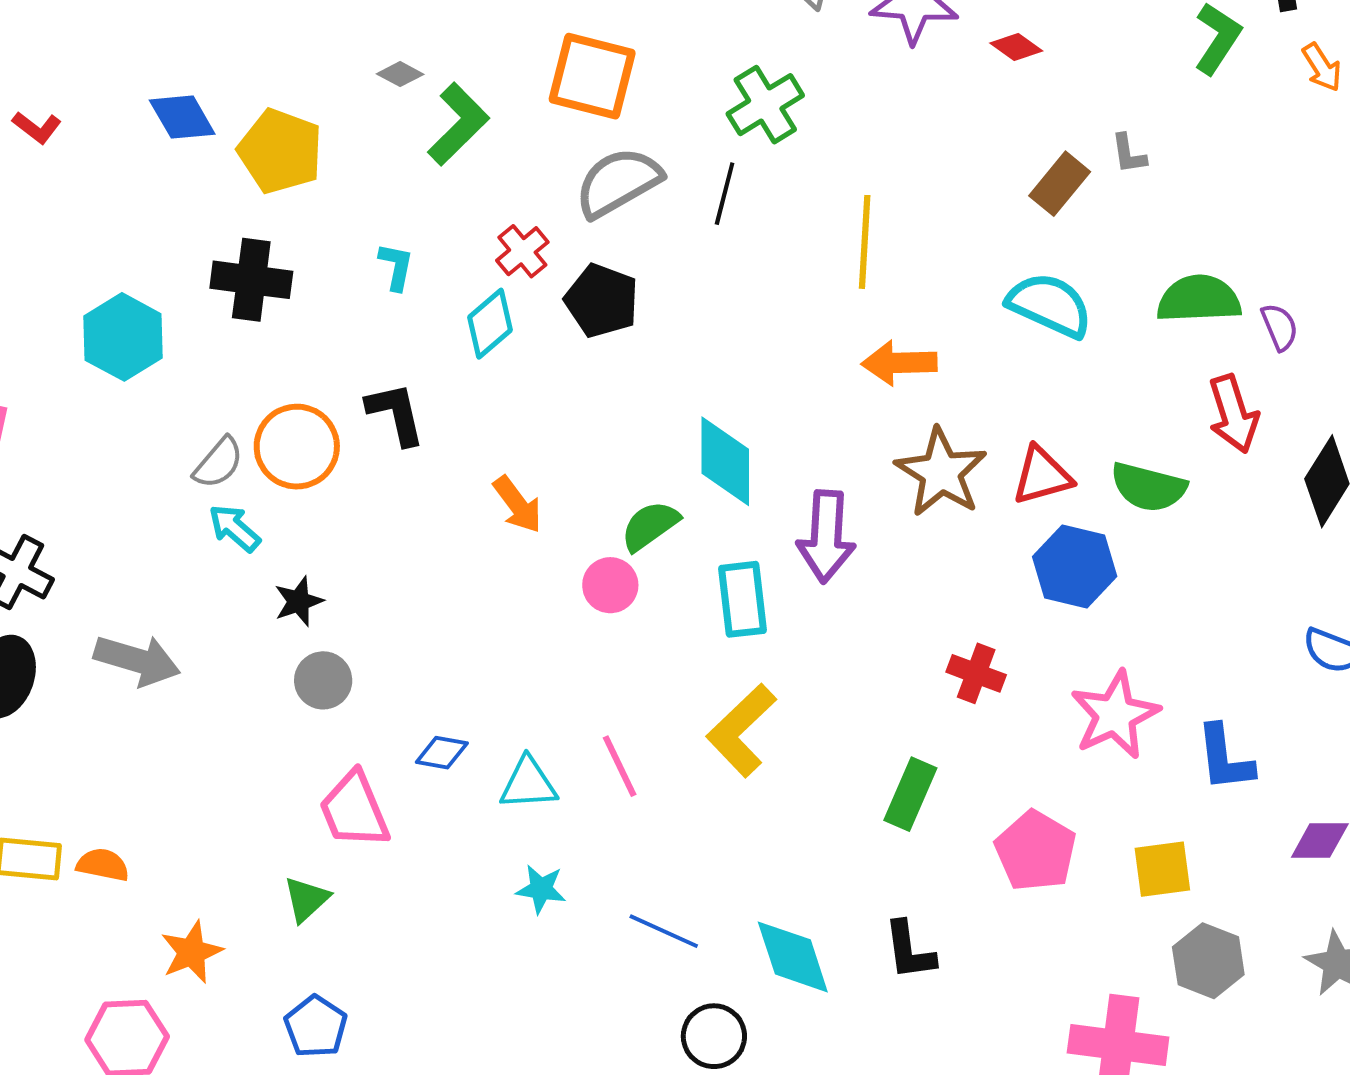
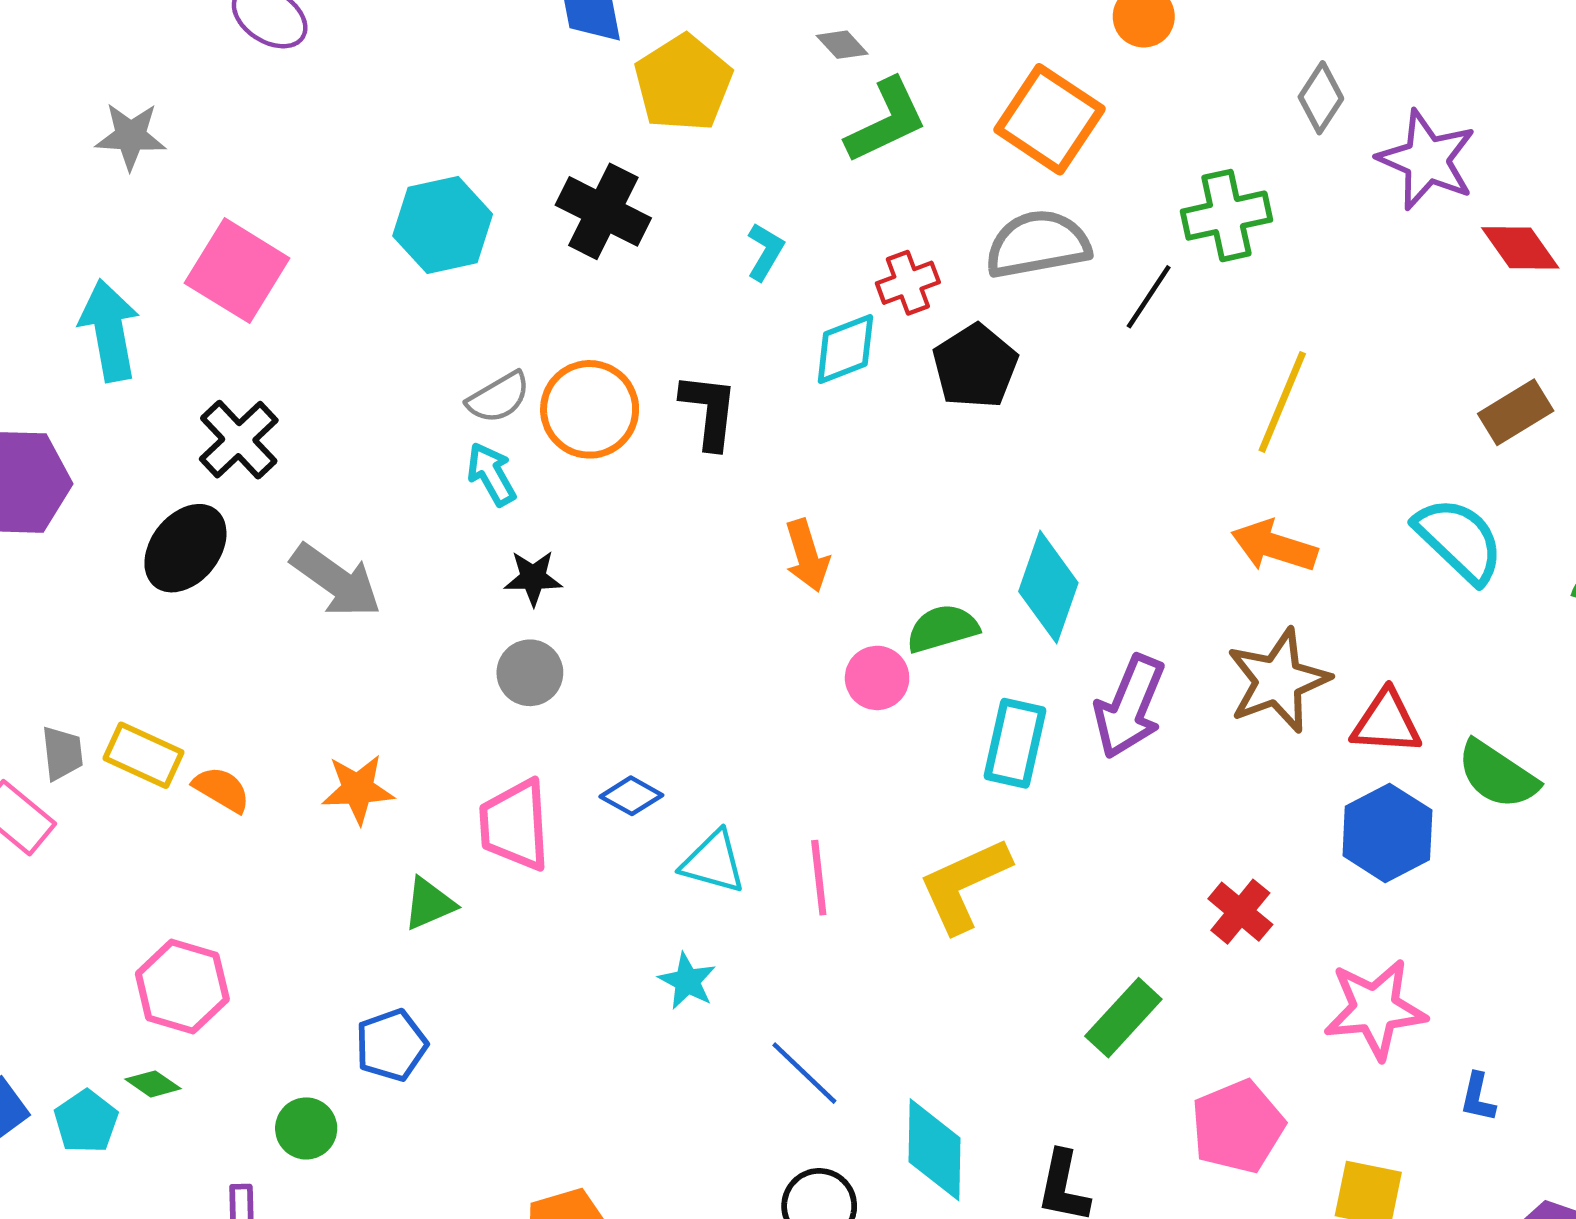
red diamond: (1016, 47) -> (1520, 248), size x1.4
blue L-shape: (1225, 758) -> (1478, 1097), size x0.6
orange star: (192, 952) -> (358, 789), moved

